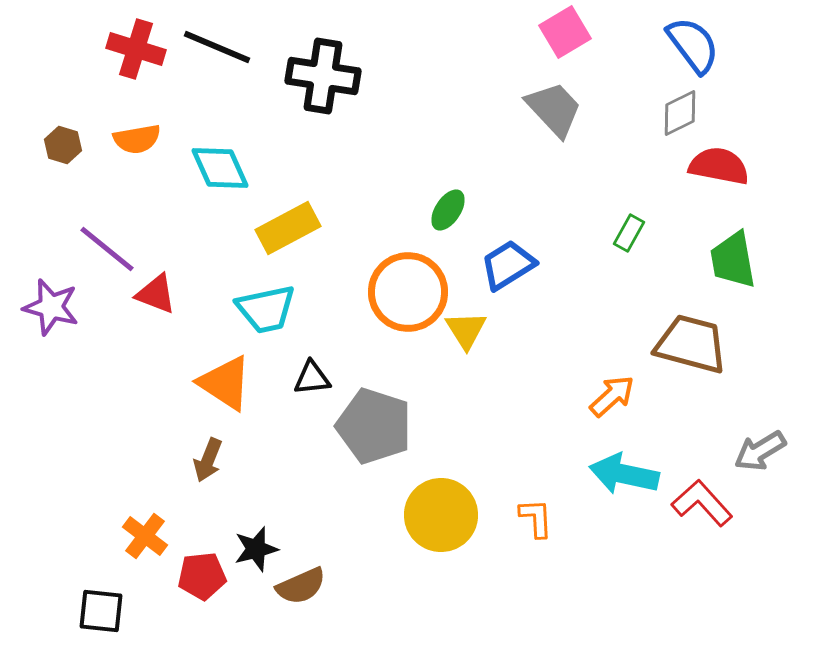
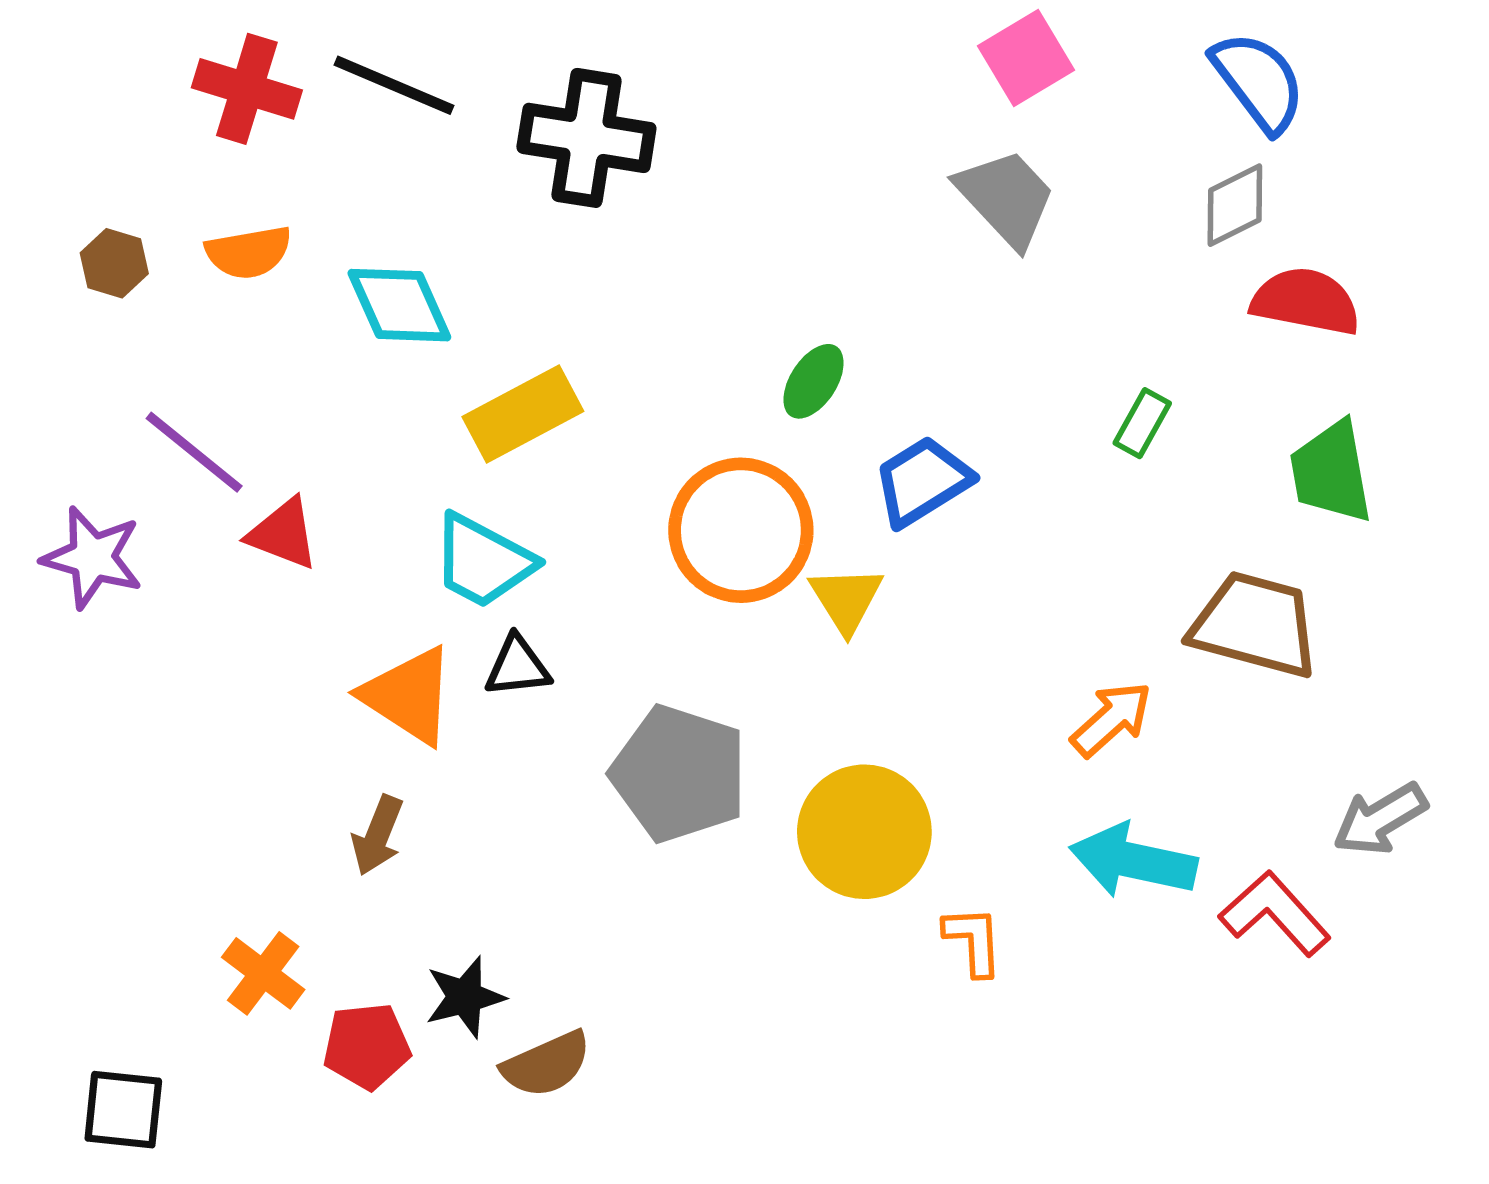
cyan trapezoid: (266, 309) -> (483, 561), turned 40
black triangle: (312, 378) -> (517, 666), moved
yellow circle: (441, 515) -> (864, 832), moved
black square: (101, 611) -> (123, 1110), moved

